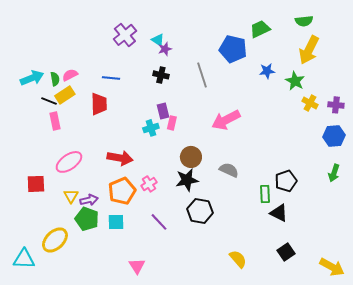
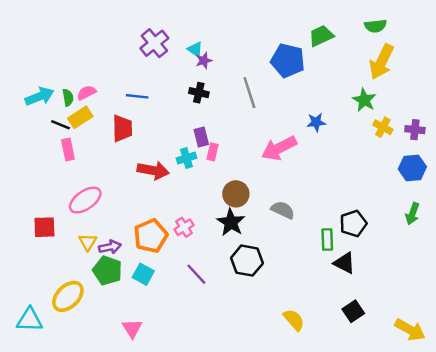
blue star: (267, 71) -> (316, 122), moved
red arrow: (120, 158) -> (153, 170), moved
black star: (187, 180) -> (231, 222), turned -30
cyan square: (116, 222) -> (143, 274), turned 30
pink triangle: (137, 266) -> (132, 328), moved

